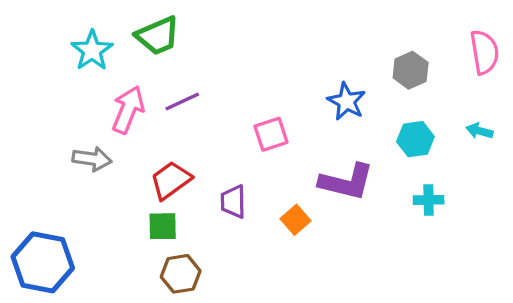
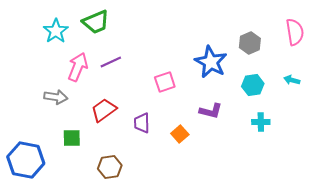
blue star: (346, 101) -> (211, 62), size x1.4
purple L-shape: (346, 182) -> (211, 111), size x0.7
green square: (163, 226) -> (72, 138), moved

